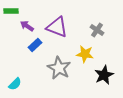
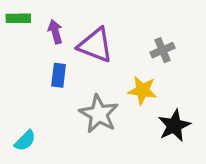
purple arrow: (27, 26) -> (55, 32), moved, turned 40
gray cross: (97, 30) -> (163, 50), turned 32
blue rectangle: (35, 45) -> (59, 75), turned -40

